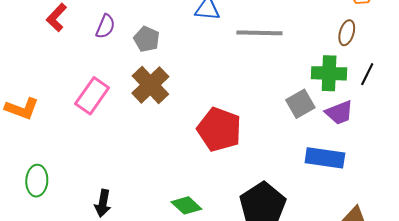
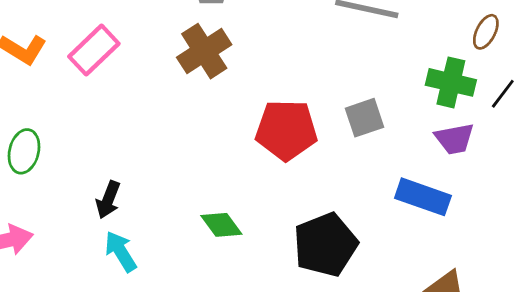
pink rectangle: (92, 96) -> (94, 50), moved
gray square: (300, 104) -> (365, 118), moved
red pentagon: (219, 129) -> (286, 130), turned -30

